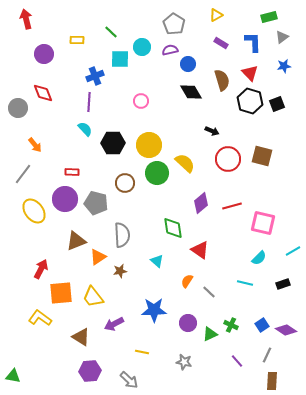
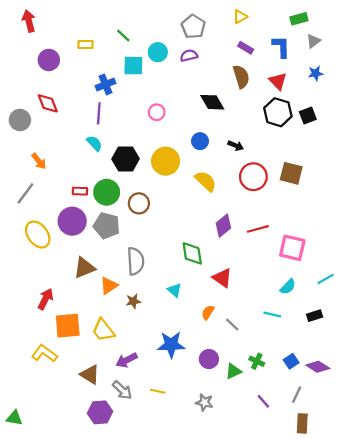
blue circle: (188, 64) -> (200, 141), moved
brown semicircle: (222, 80) -> (241, 77), moved
green circle: (157, 173) -> (107, 192), moved
gray arrow: (129, 380) -> (122, 390), moved

